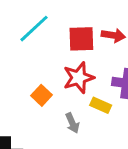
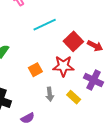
red square: (81, 39) -> (73, 41), turned 30
yellow rectangle: (101, 105) -> (74, 97), moved

